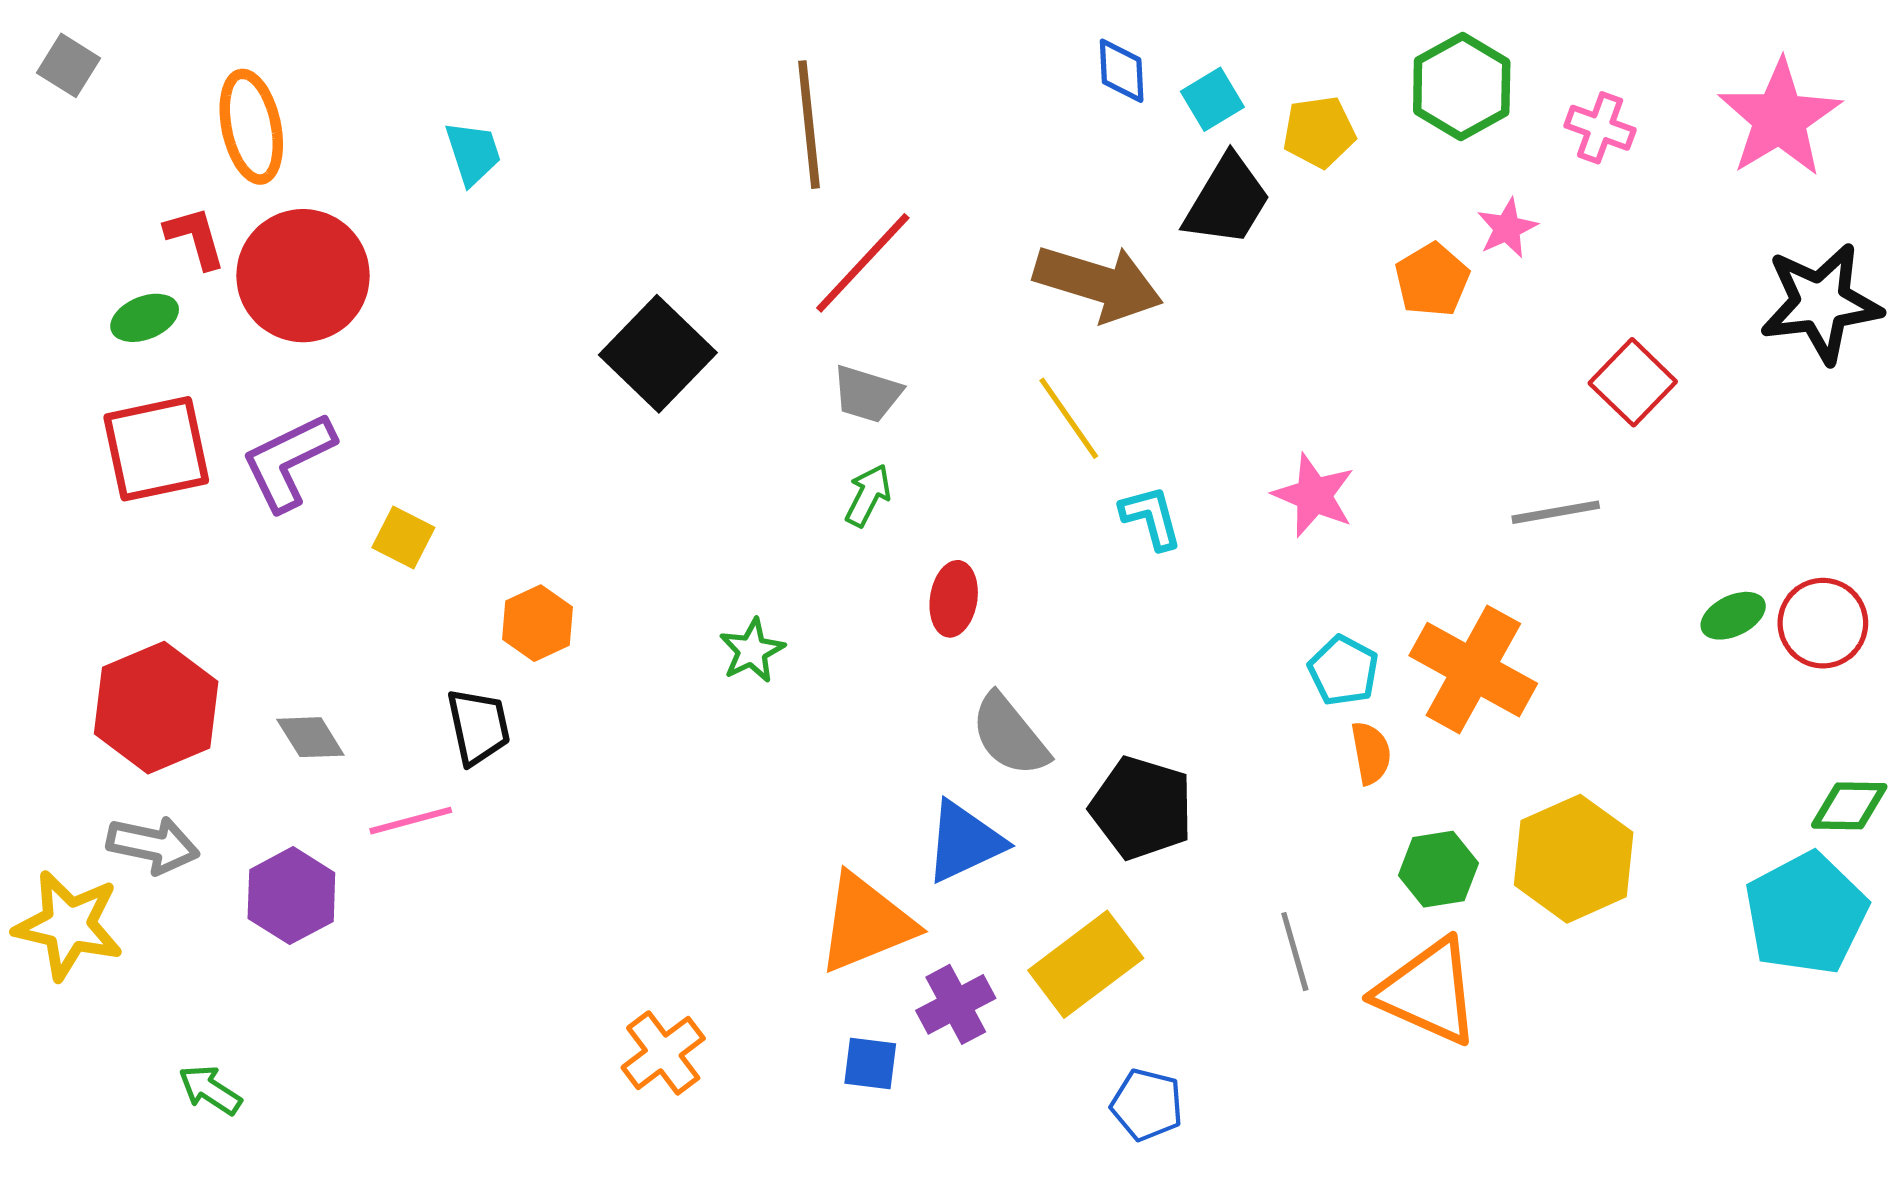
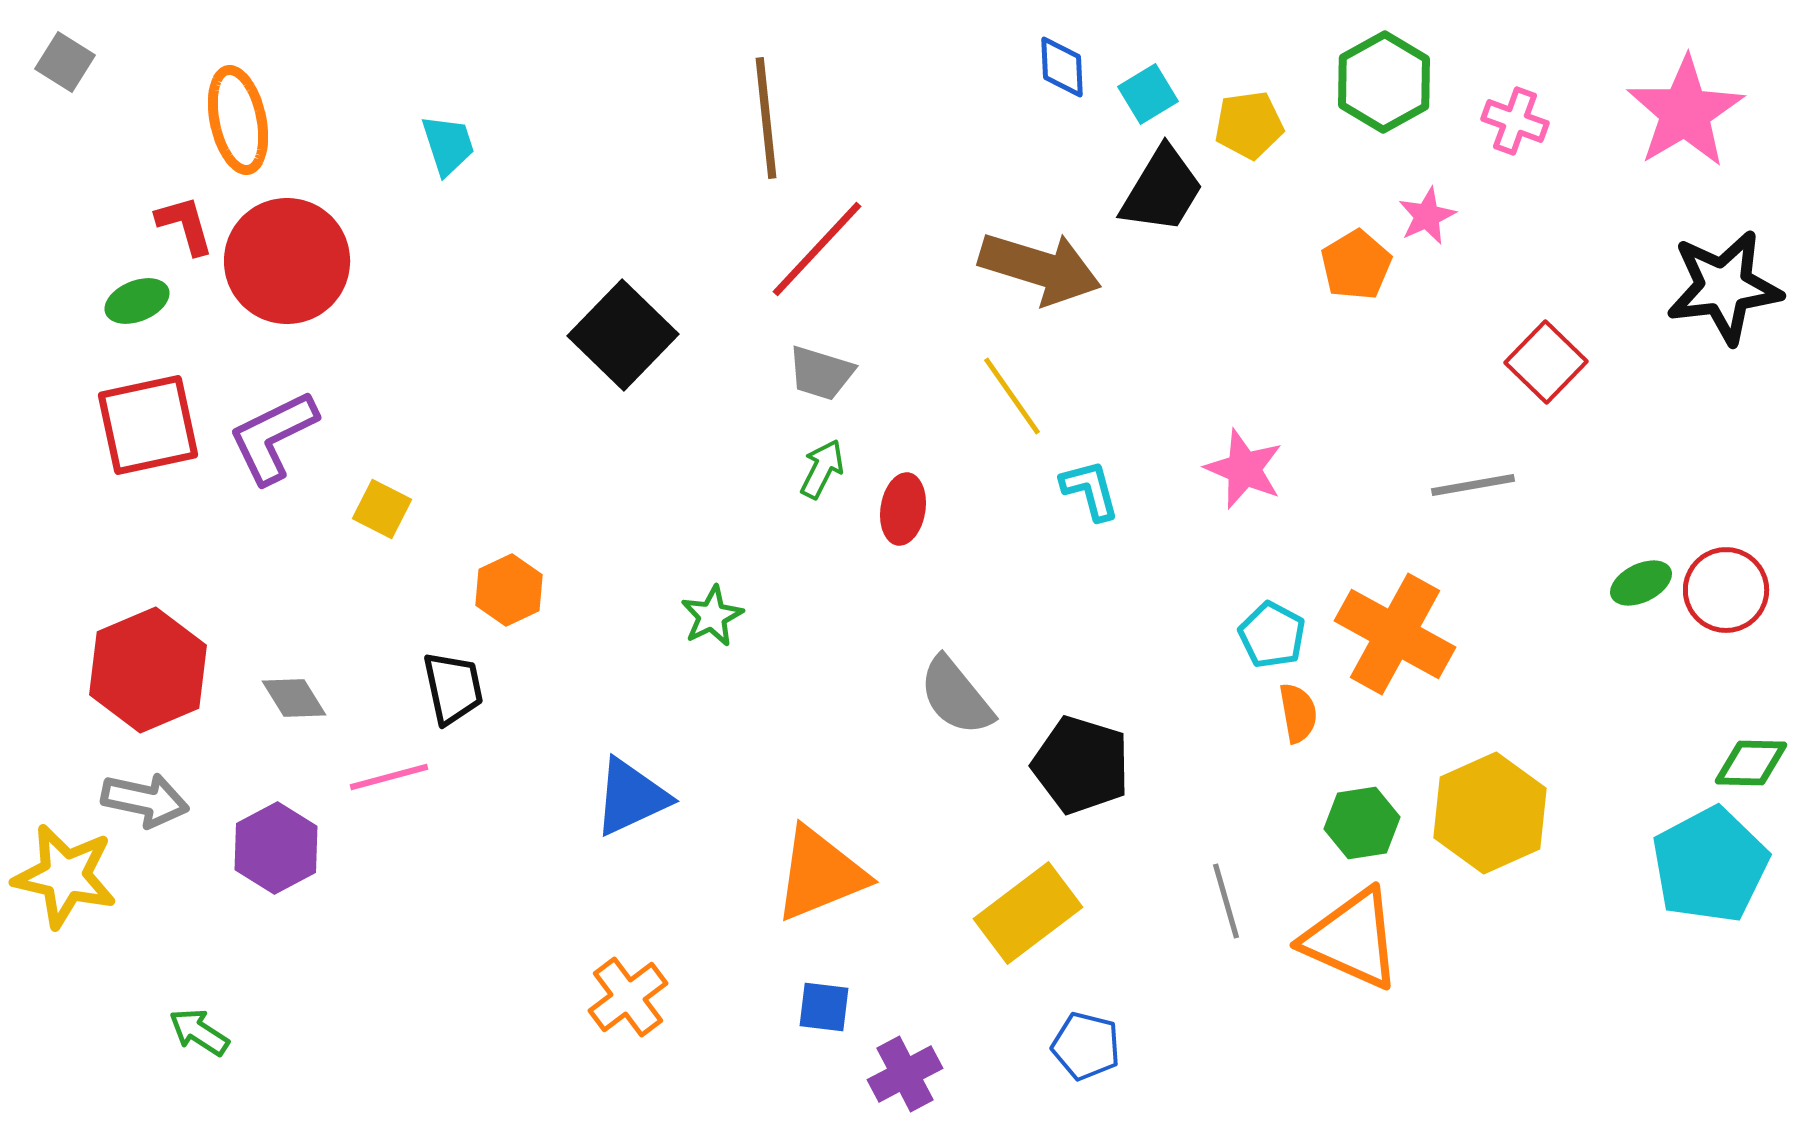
red ellipse: (954, 599) -> (903, 509), moved
blue triangle: (964, 842) -> (631, 797), moved
purple cross: (956, 1004) -> (905, 1074), moved

